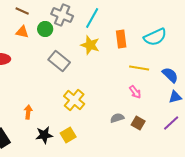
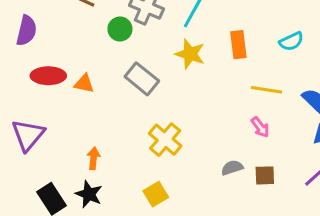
orange triangle: (22, 32) -> (84, 84), moved
cyan semicircle: (155, 37) -> (291, 41), size x0.7
brown square: (138, 123) -> (265, 175), turned -32
black star: (44, 135) -> (89, 194), moved, turned 30

